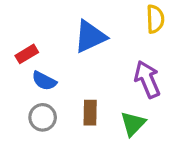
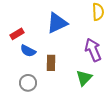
brown rectangle: (90, 113) -> (51, 63), moved
gray circle: (43, 117) -> (28, 83), moved

